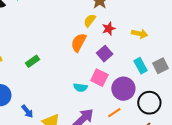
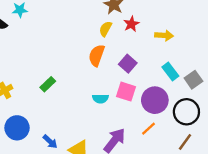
red star: (109, 29) -> (131, 24), moved
gray square: (161, 66) -> (193, 80), moved
cyan semicircle: (80, 87) -> (100, 99), moved

